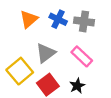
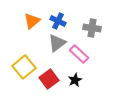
gray cross: (84, 21) -> (92, 28), moved
gray triangle: (46, 53) -> (57, 43), moved

